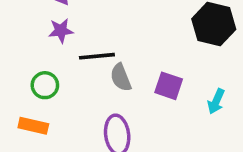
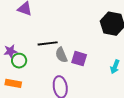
purple star: (61, 31) -> (10, 51), moved
purple square: (169, 86) -> (79, 59), moved

